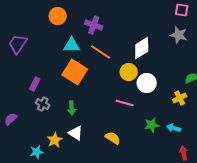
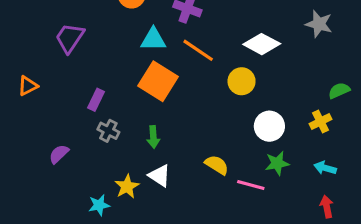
white diamond: (142, 48) -> (262, 44), turned 60
white circle: (147, 83) -> (269, 126), moved
pink line: (125, 103) -> (251, 185), moved
cyan arrow: (174, 128) -> (325, 168), moved
yellow semicircle: (113, 138) -> (217, 165), moved

